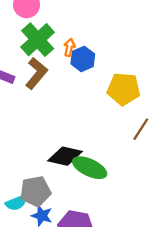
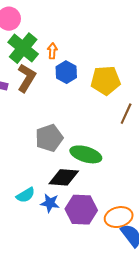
blue hexagon: (83, 59) -> (66, 72), moved
black diamond: (65, 156) -> (64, 177), moved
gray pentagon: (35, 191) -> (49, 138), moved

